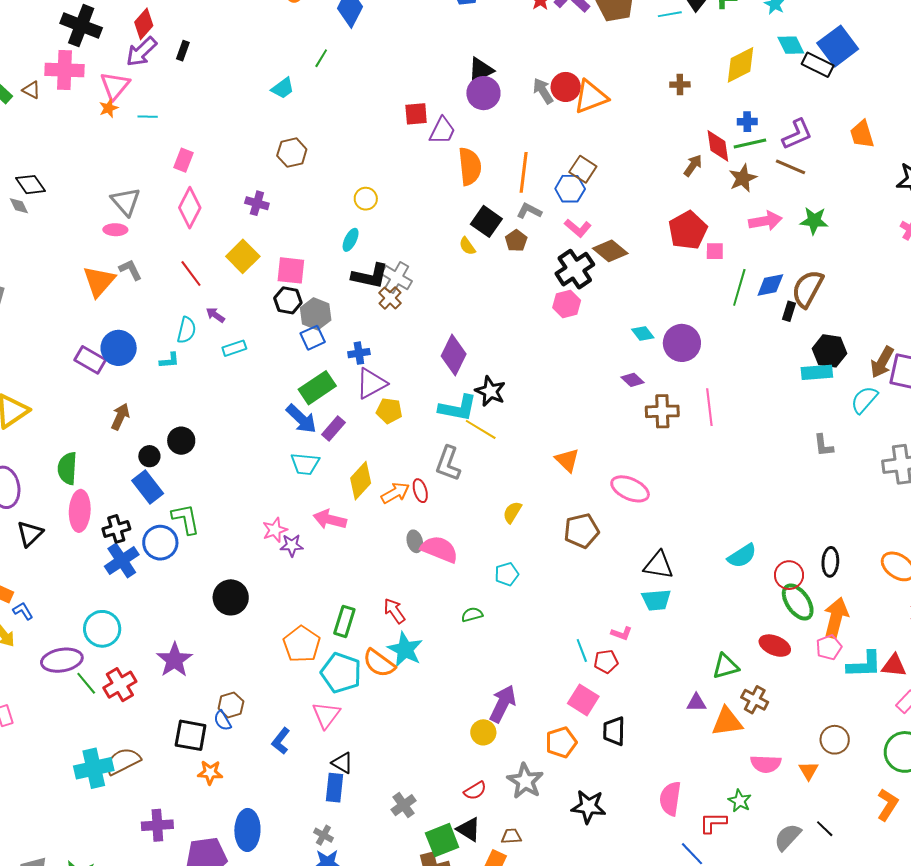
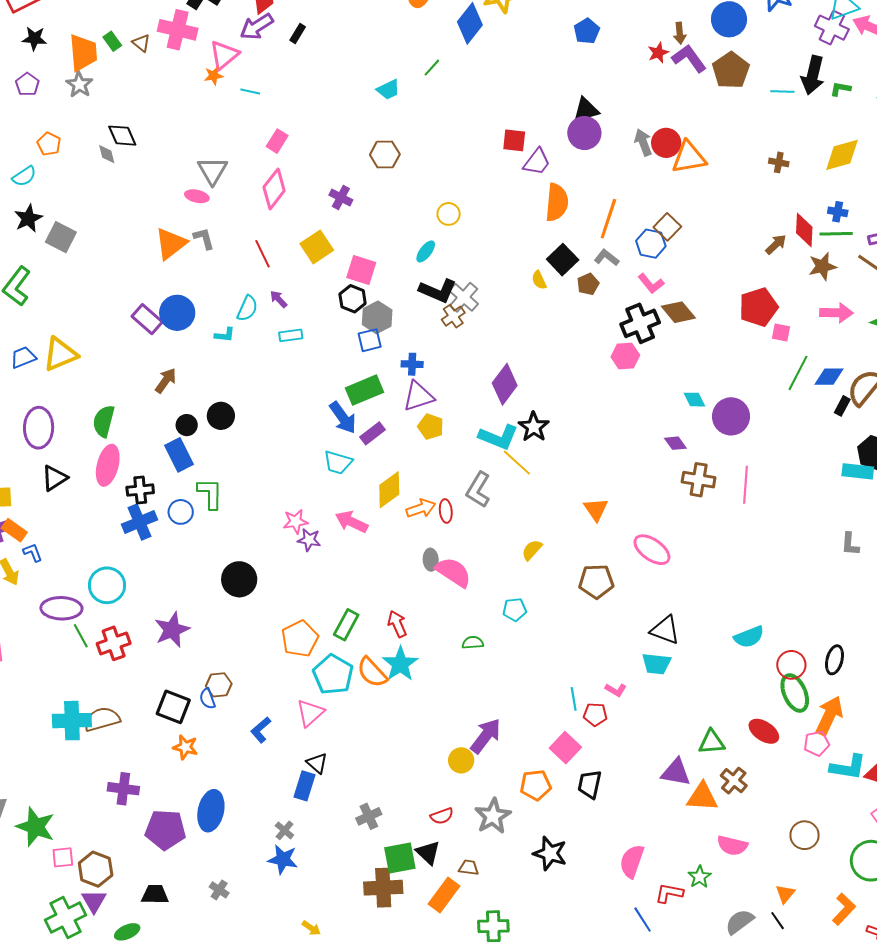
blue circle: (160, 543) -> (181, 512), size x0.7
purple triangle: (696, 703) -> (676, 772), size x1.5
orange triangle: (809, 771) -> (785, 894), moved

